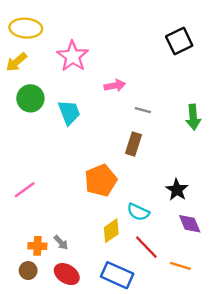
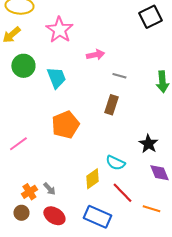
orange pentagon: (101, 180) -> (65, 125), moved
orange cross: (37, 246) -> (29, 192), turned -35

